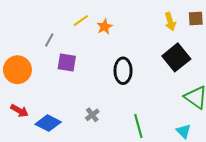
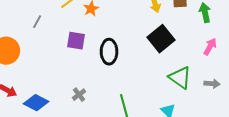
purple square: (67, 63) -> (76, 41), moved

